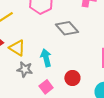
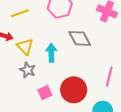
cyan arrow: (46, 58) -> (51, 53), moved
red circle: (72, 78) -> (74, 90), size x1.6

